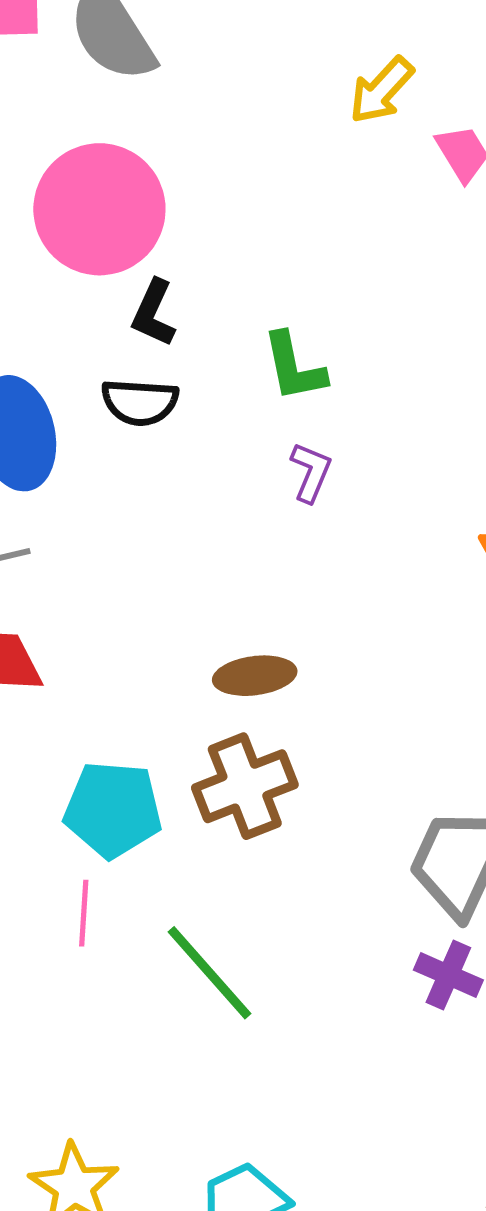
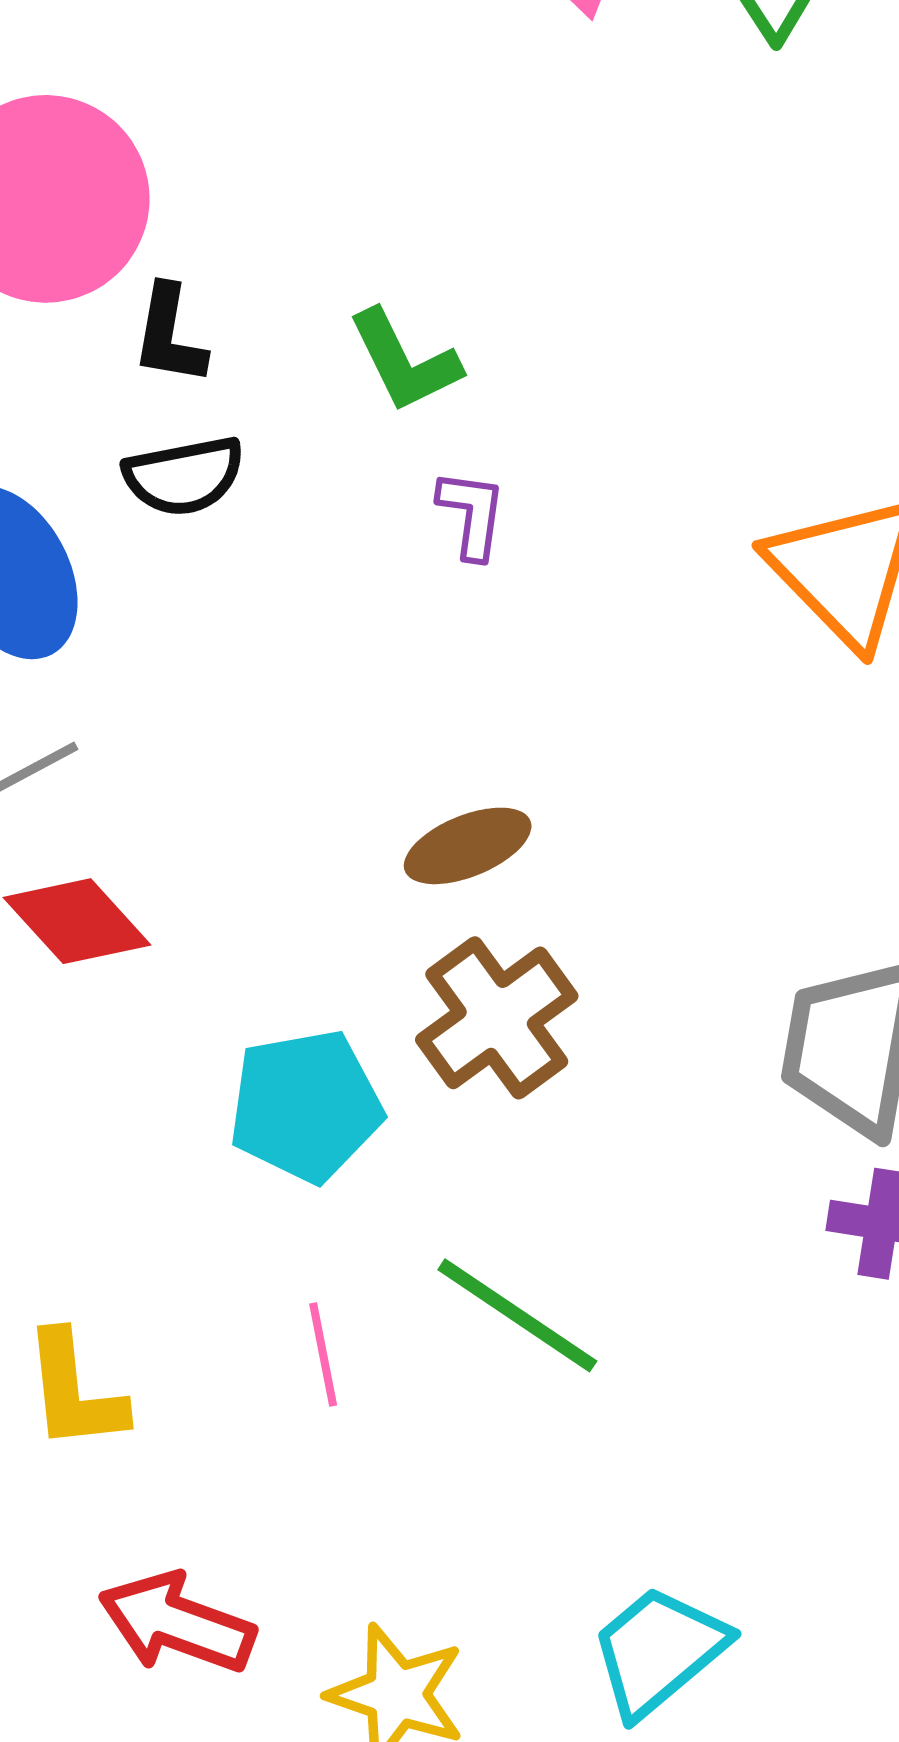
pink line: (84, 913) -> (323, 1354), moved

